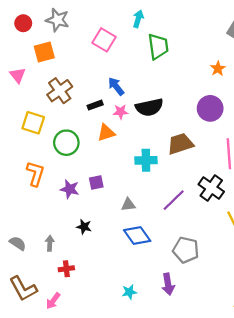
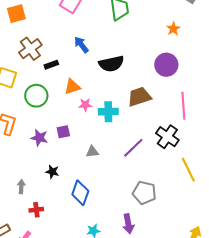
black rectangle: (95, 105) -> (51, 65), moved
pink star: (121, 112) -> (85, 105), moved
blue diamond: (137, 236) -> (80, 193), moved, turned 55

